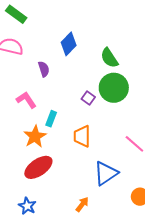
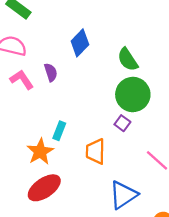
purple square: (88, 98) -> (122, 123), moved
pink L-shape: (26, 100) -> (22, 80), moved

